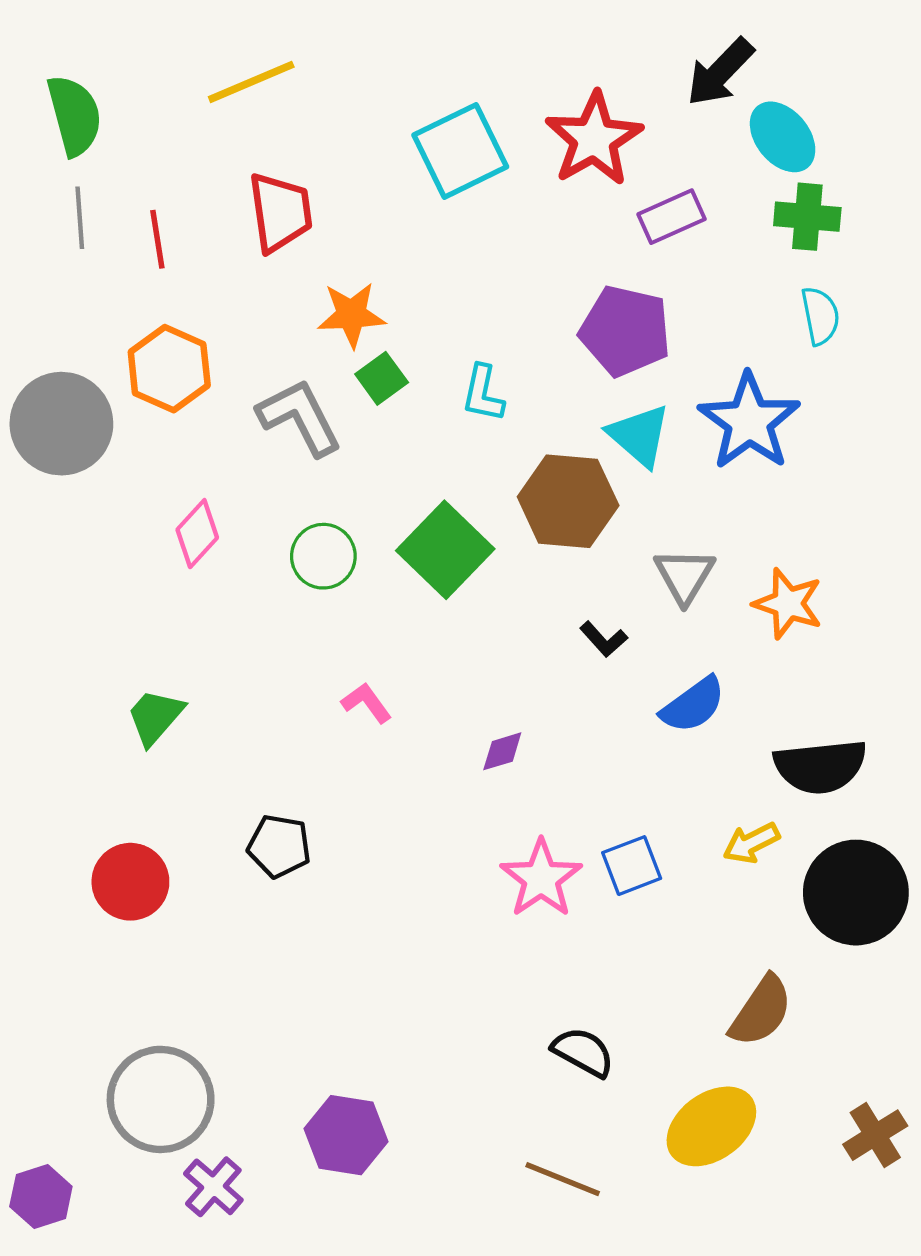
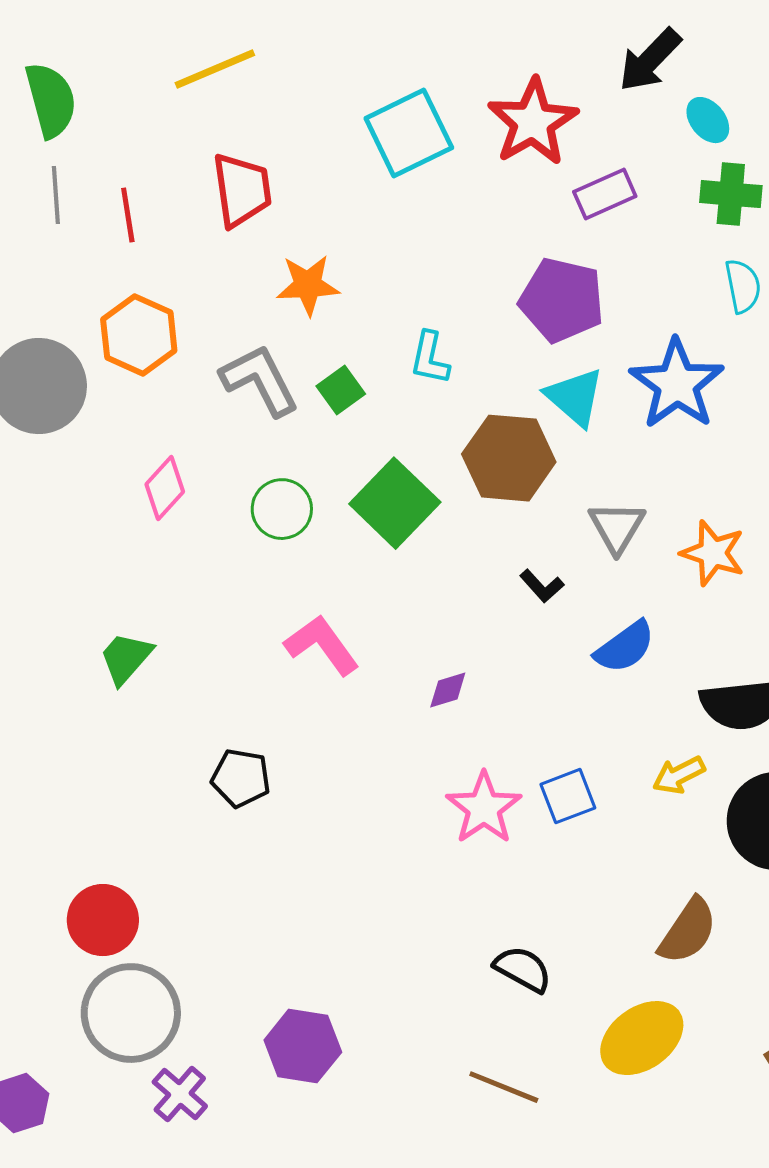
cyan ellipse: (783, 137) -> (708, 120), size x0.7
green square: (382, 378) -> (341, 390), moved
pink L-shape: (366, 703) -> (322, 645), size x1.6
red circle: (130, 882) -> (103, 920), moved

